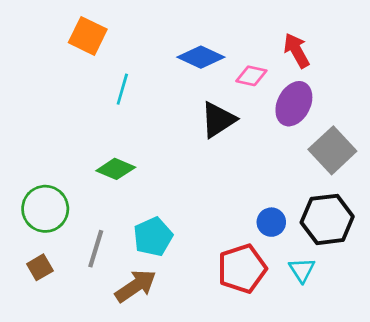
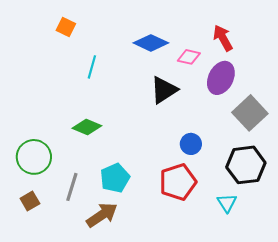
orange square: (88, 36) -> (66, 27), size x0.7
blue circle: (271, 222) -> (191, 144), moved
red pentagon: (242, 269) -> (178, 182), moved

